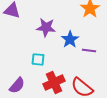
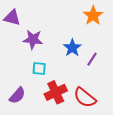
purple star: (46, 27) -> (33, 39), moved
purple line: (89, 50) -> (92, 59), turned -64

